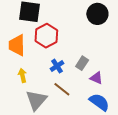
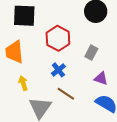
red hexagon: (46, 36) -> (58, 38), moved
gray rectangle: (82, 63) -> (91, 53), moved

